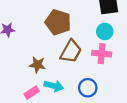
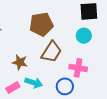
brown pentagon: (58, 22) -> (41, 24), turned -30
pink cross: (102, 54) -> (78, 68), moved

